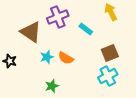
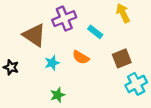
orange semicircle: (66, 58) -> (81, 57), moved
cyan cross: (108, 76) -> (136, 84), moved

